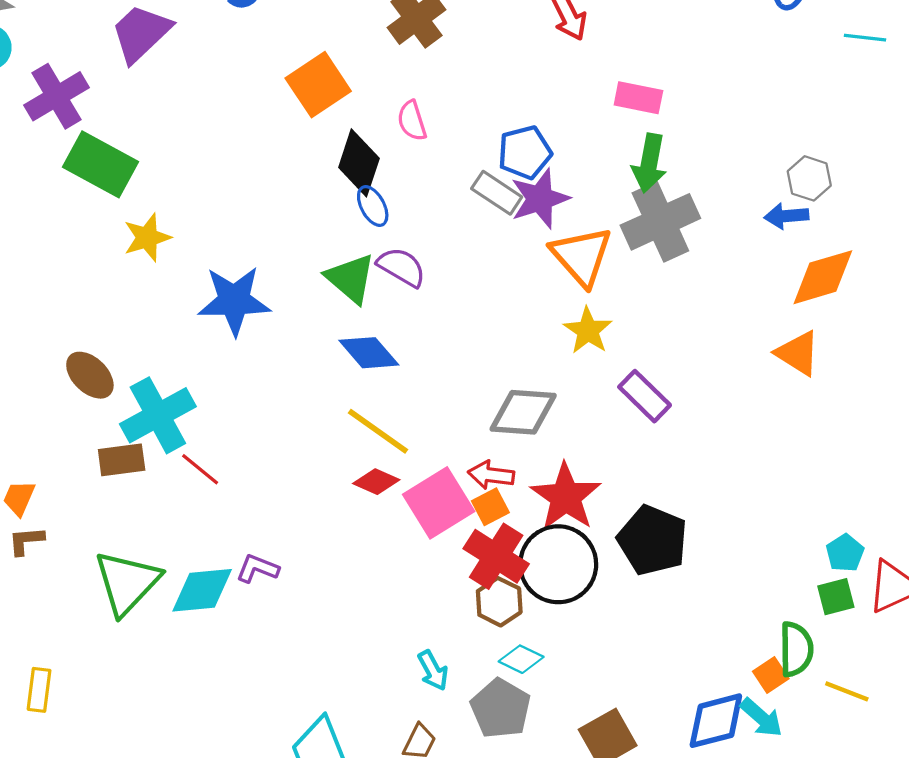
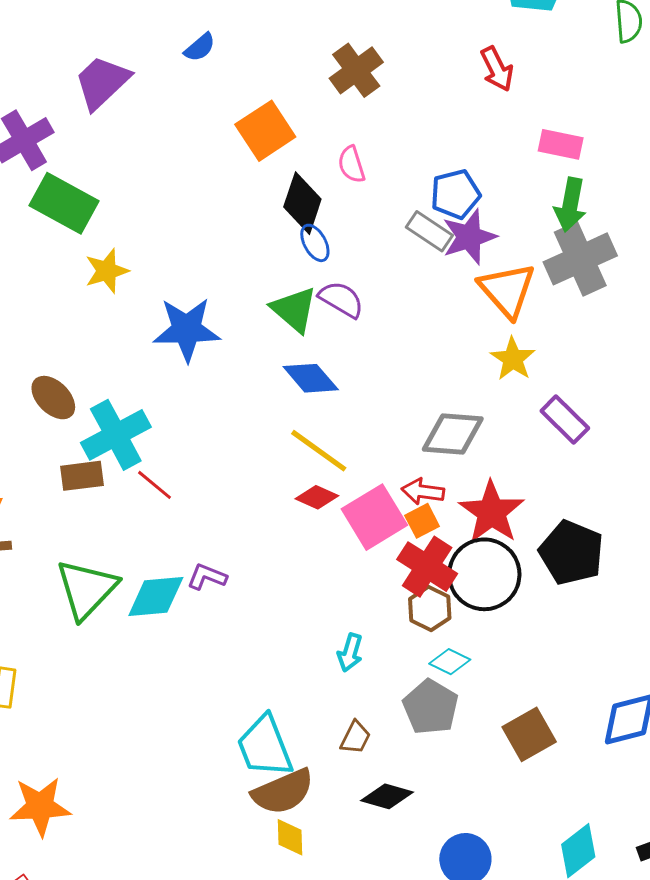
cyan arrow: (433, 670) -> (350, 653), moved, turned 45

